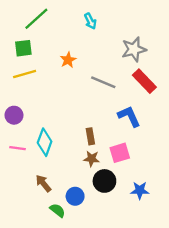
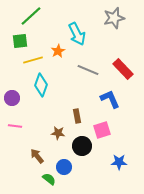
cyan arrow: (90, 21) -> (77, 34), moved, size x1.6
gray star: (134, 49) -> (114, 18), moved
yellow line: (25, 74) -> (33, 60), moved
cyan diamond: (45, 142) -> (41, 85), moved
brown star: (92, 159) -> (58, 133), moved
black circle: (104, 181) -> (82, 146), moved

